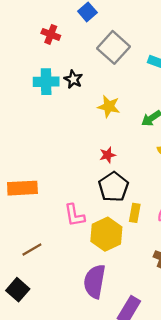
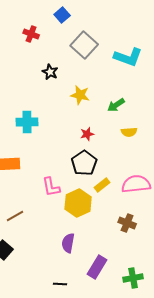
cyan cross: (46, 82) -> (27, 122), moved
red star: (108, 155) -> (87, 134), moved
yellow rectangle: (135, 213) -> (102, 185), turned 42
purple semicircle: (95, 281) -> (68, 243), size x0.7

